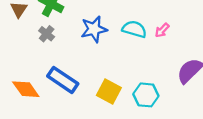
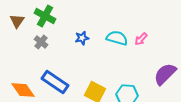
blue star: (94, 29) -> (82, 38), size x0.6

